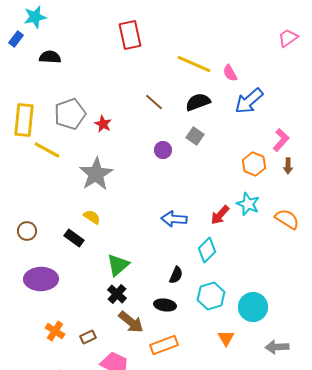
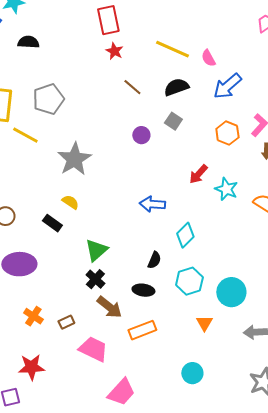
red star: (103, 124) -> (114, 51), moved
orange hexagon: (254, 164) -> (227, 133), moved
red arrow: (220, 215) -> (198, 174), moved

